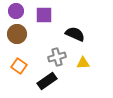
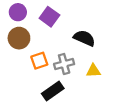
purple square: (44, 15) -> (49, 17), turned 36
orange square: (19, 66) -> (39, 61), moved, turned 35

